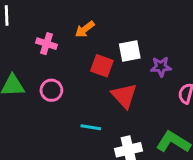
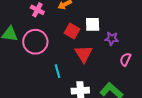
pink circle: (51, 90) -> (35, 42), size x1.6
cyan line: (91, 127) -> (58, 71), turned 56

